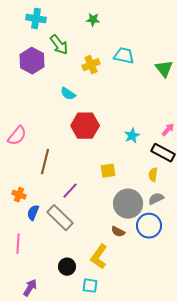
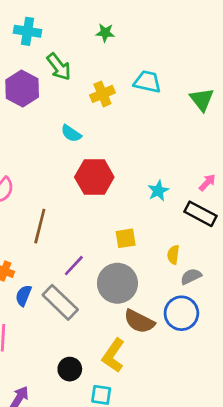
yellow semicircle: (153, 175) -> (173, 255), moved
gray circle: (128, 204) -> (117, 283), moved
brown semicircle: (118, 232) -> (139, 321), size x1.6

